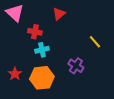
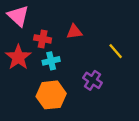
red triangle: (59, 14) -> (74, 32), moved, turned 32
red star: (15, 74) -> (18, 57), moved, size x1.5

